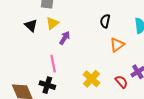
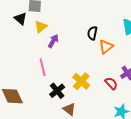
black semicircle: (105, 21) -> (92, 33), moved
black triangle: (31, 25) -> (20, 19), moved
black cross: (47, 85) -> (57, 91), moved, turned 35

